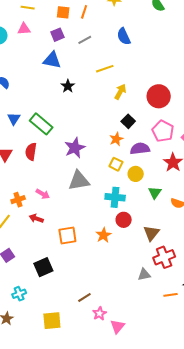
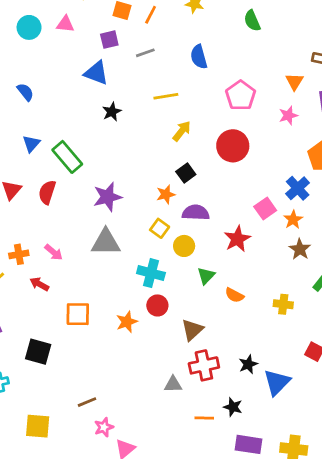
pink pentagon: (163, 131) -> (241, 95), moved
black square: (43, 267) -> (38, 352), turned 30

